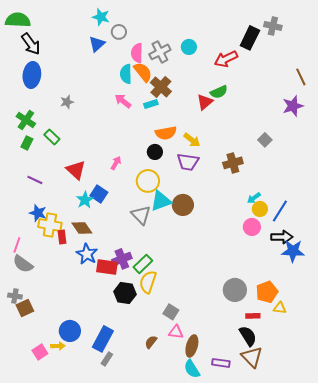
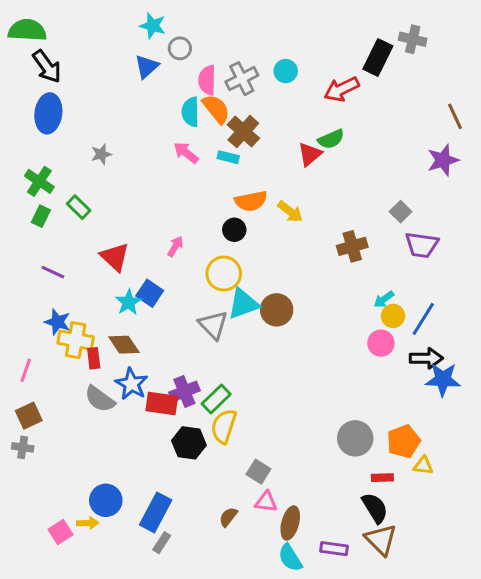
cyan rectangle: (151, 104) -> (228, 157), turned 32
purple trapezoid: (188, 162) -> (422, 245), moved
gray semicircle: (23, 264) -> (100, 399), moved
brown square: (25, 308) -> (29, 416), moved

